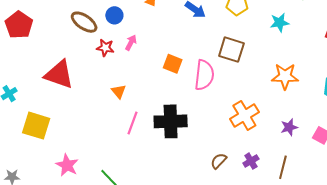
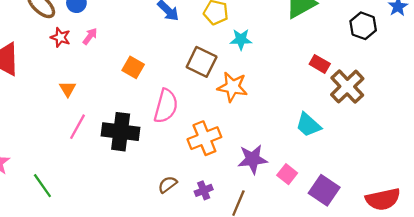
cyan star: (280, 23) -> (241, 39), moved
pink semicircle: (204, 75) -> (166, 106), moved
orange star: (285, 76) -> (232, 87), moved
purple star: (289, 127) -> (253, 159), size x1.5

